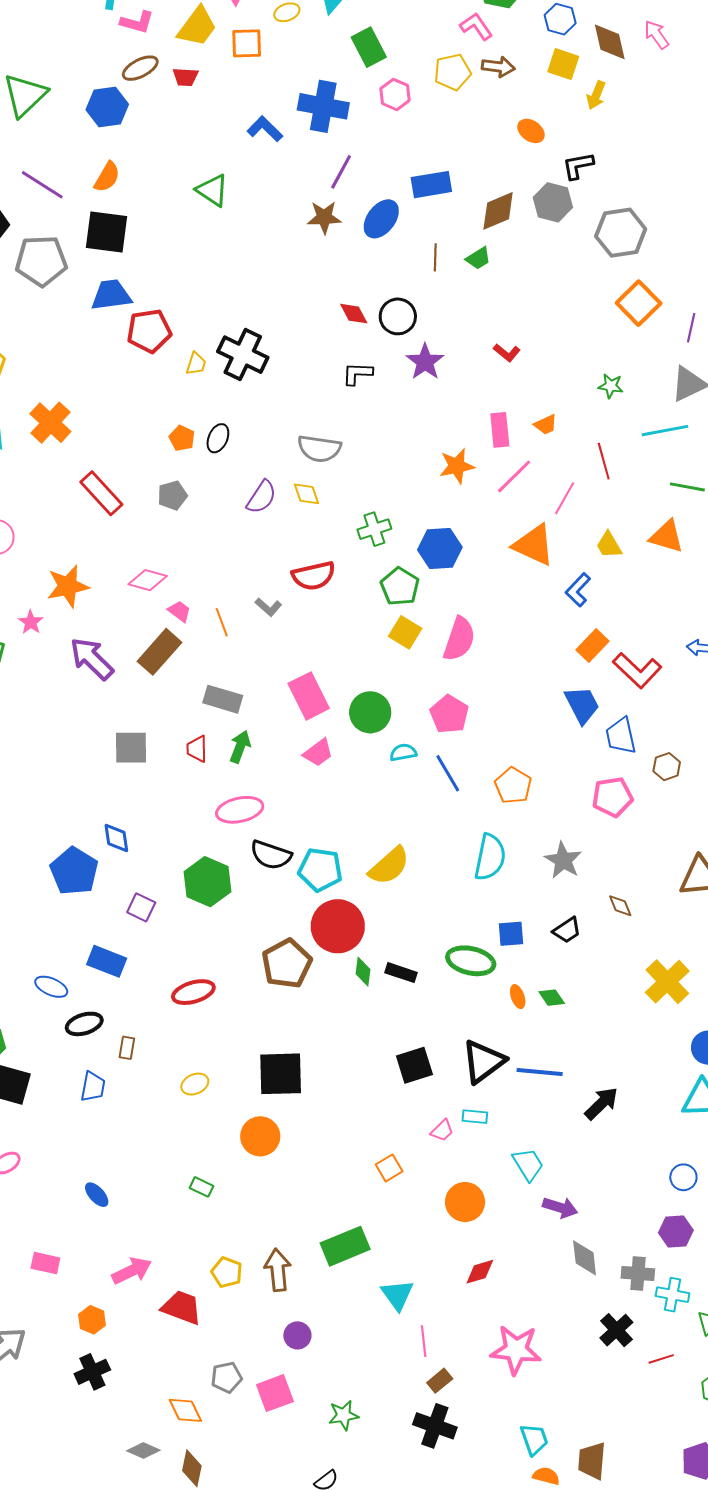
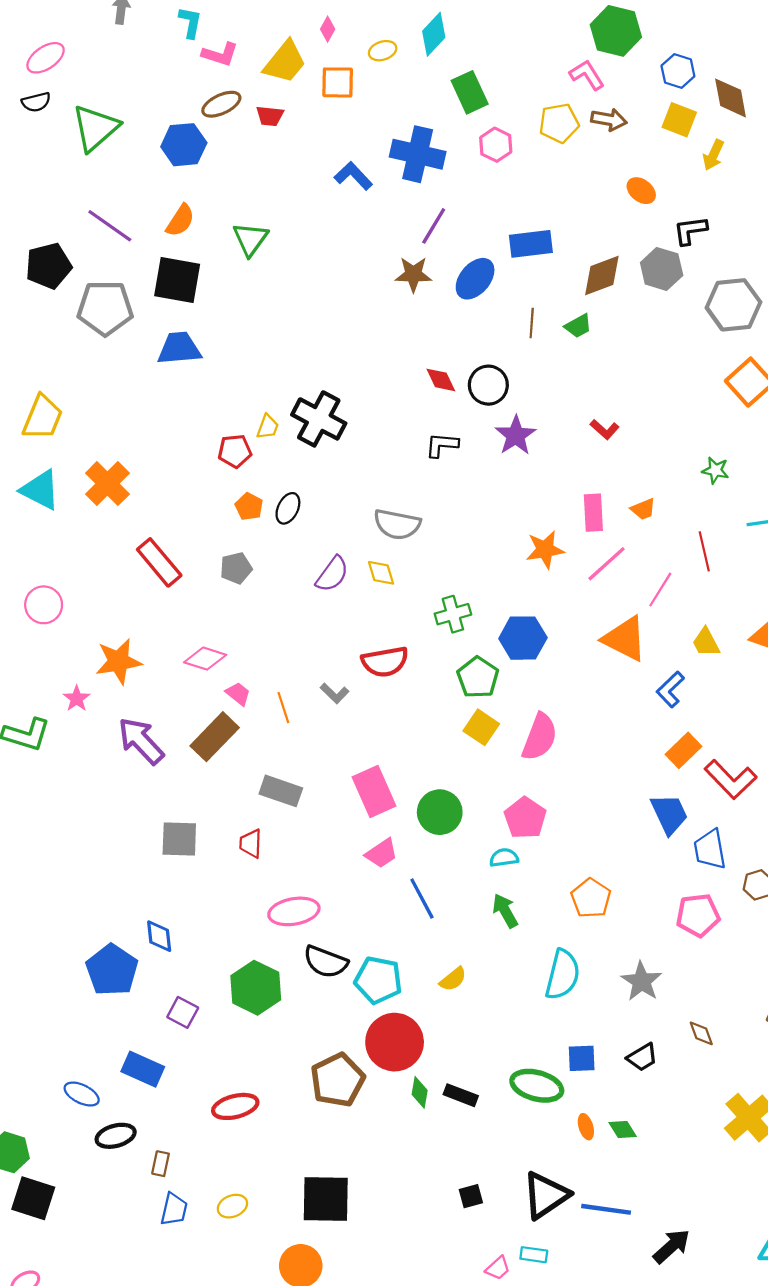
green triangle: (212, 190) -> (250, 239), moved, turned 30
red pentagon: (149, 331) -> (235, 451), moved, size x0.7
green arrow: (240, 747) -> (505, 911), moved, turned -52
cyan semicircle: (403, 752) -> (504, 858), moved
blue line: (448, 773) -> (422, 898), moved
yellow semicircle: (389, 866) -> (453, 979), size x0.6
black square: (414, 1065) -> (471, 1196), size x0.6
blue trapezoid: (93, 1087) -> (174, 1209), moved

